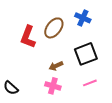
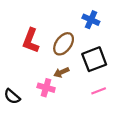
brown ellipse: (54, 28) -> (64, 44), moved
pink cross: (53, 86) -> (46, 88), moved

